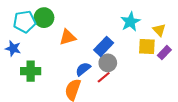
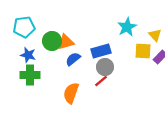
green circle: (44, 18) -> (52, 41), moved
blue rectangle: (104, 46) -> (101, 51), turned 30
blue star: (13, 48) -> (28, 55), moved
blue semicircle: (83, 69) -> (73, 59), moved

